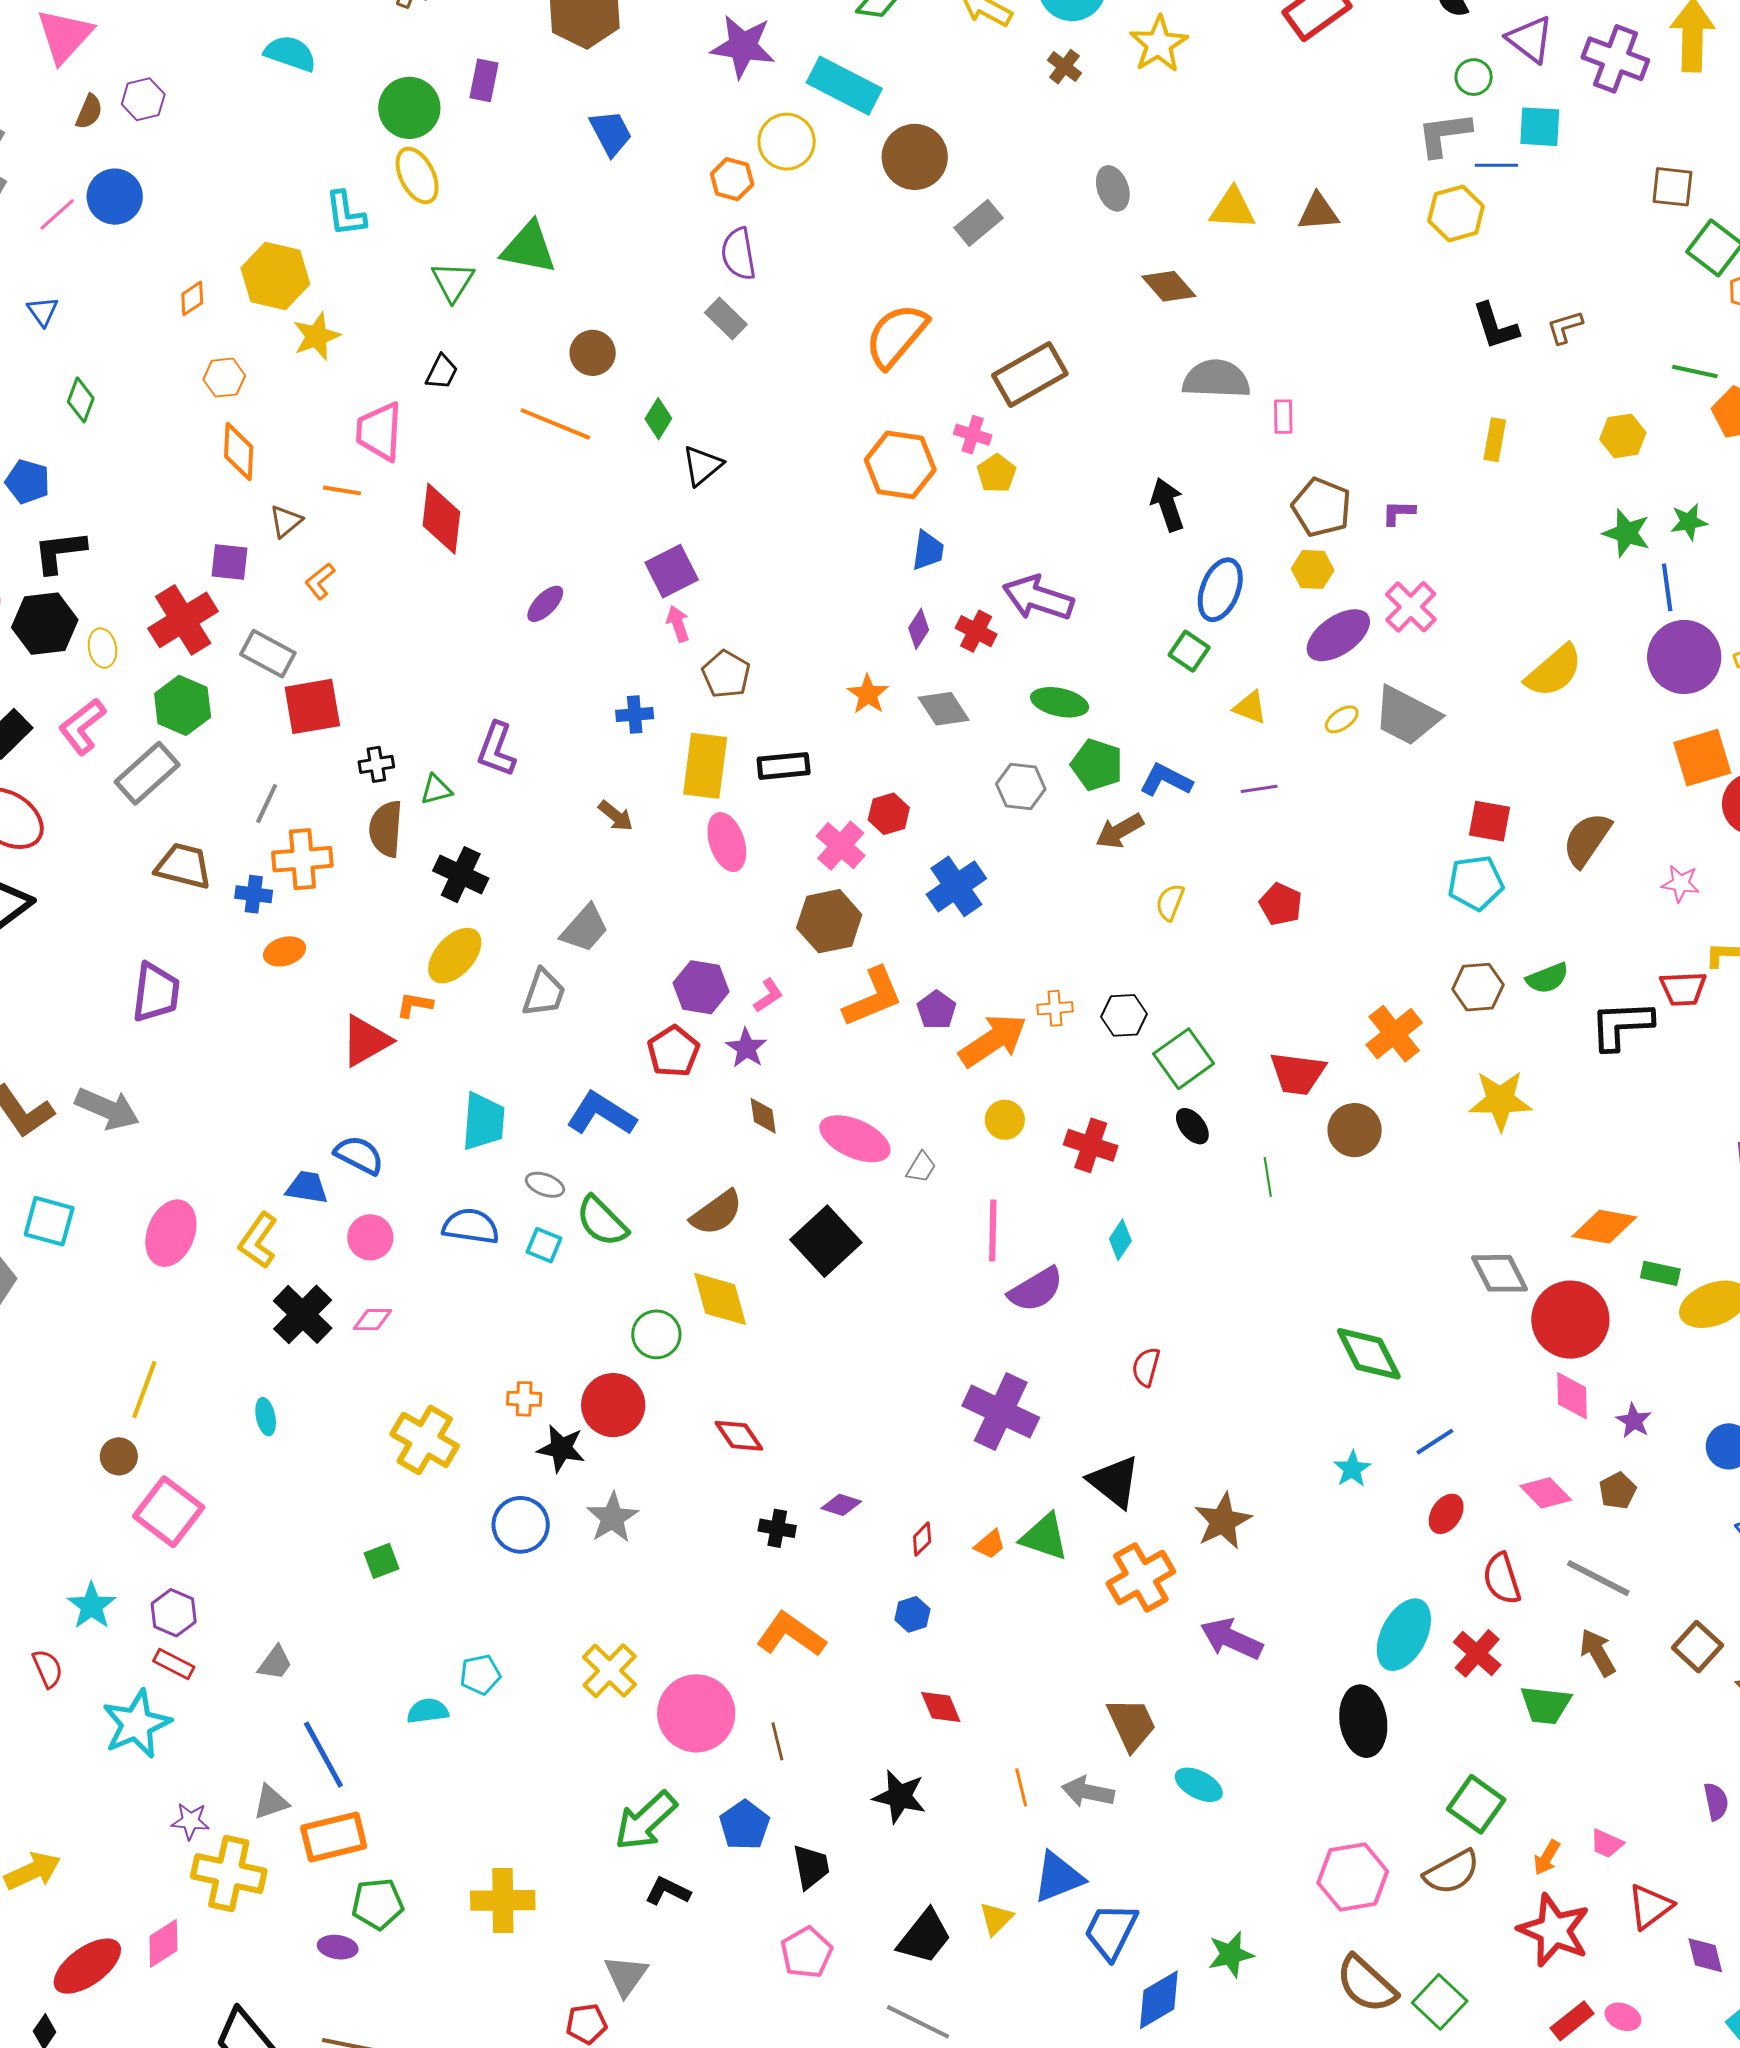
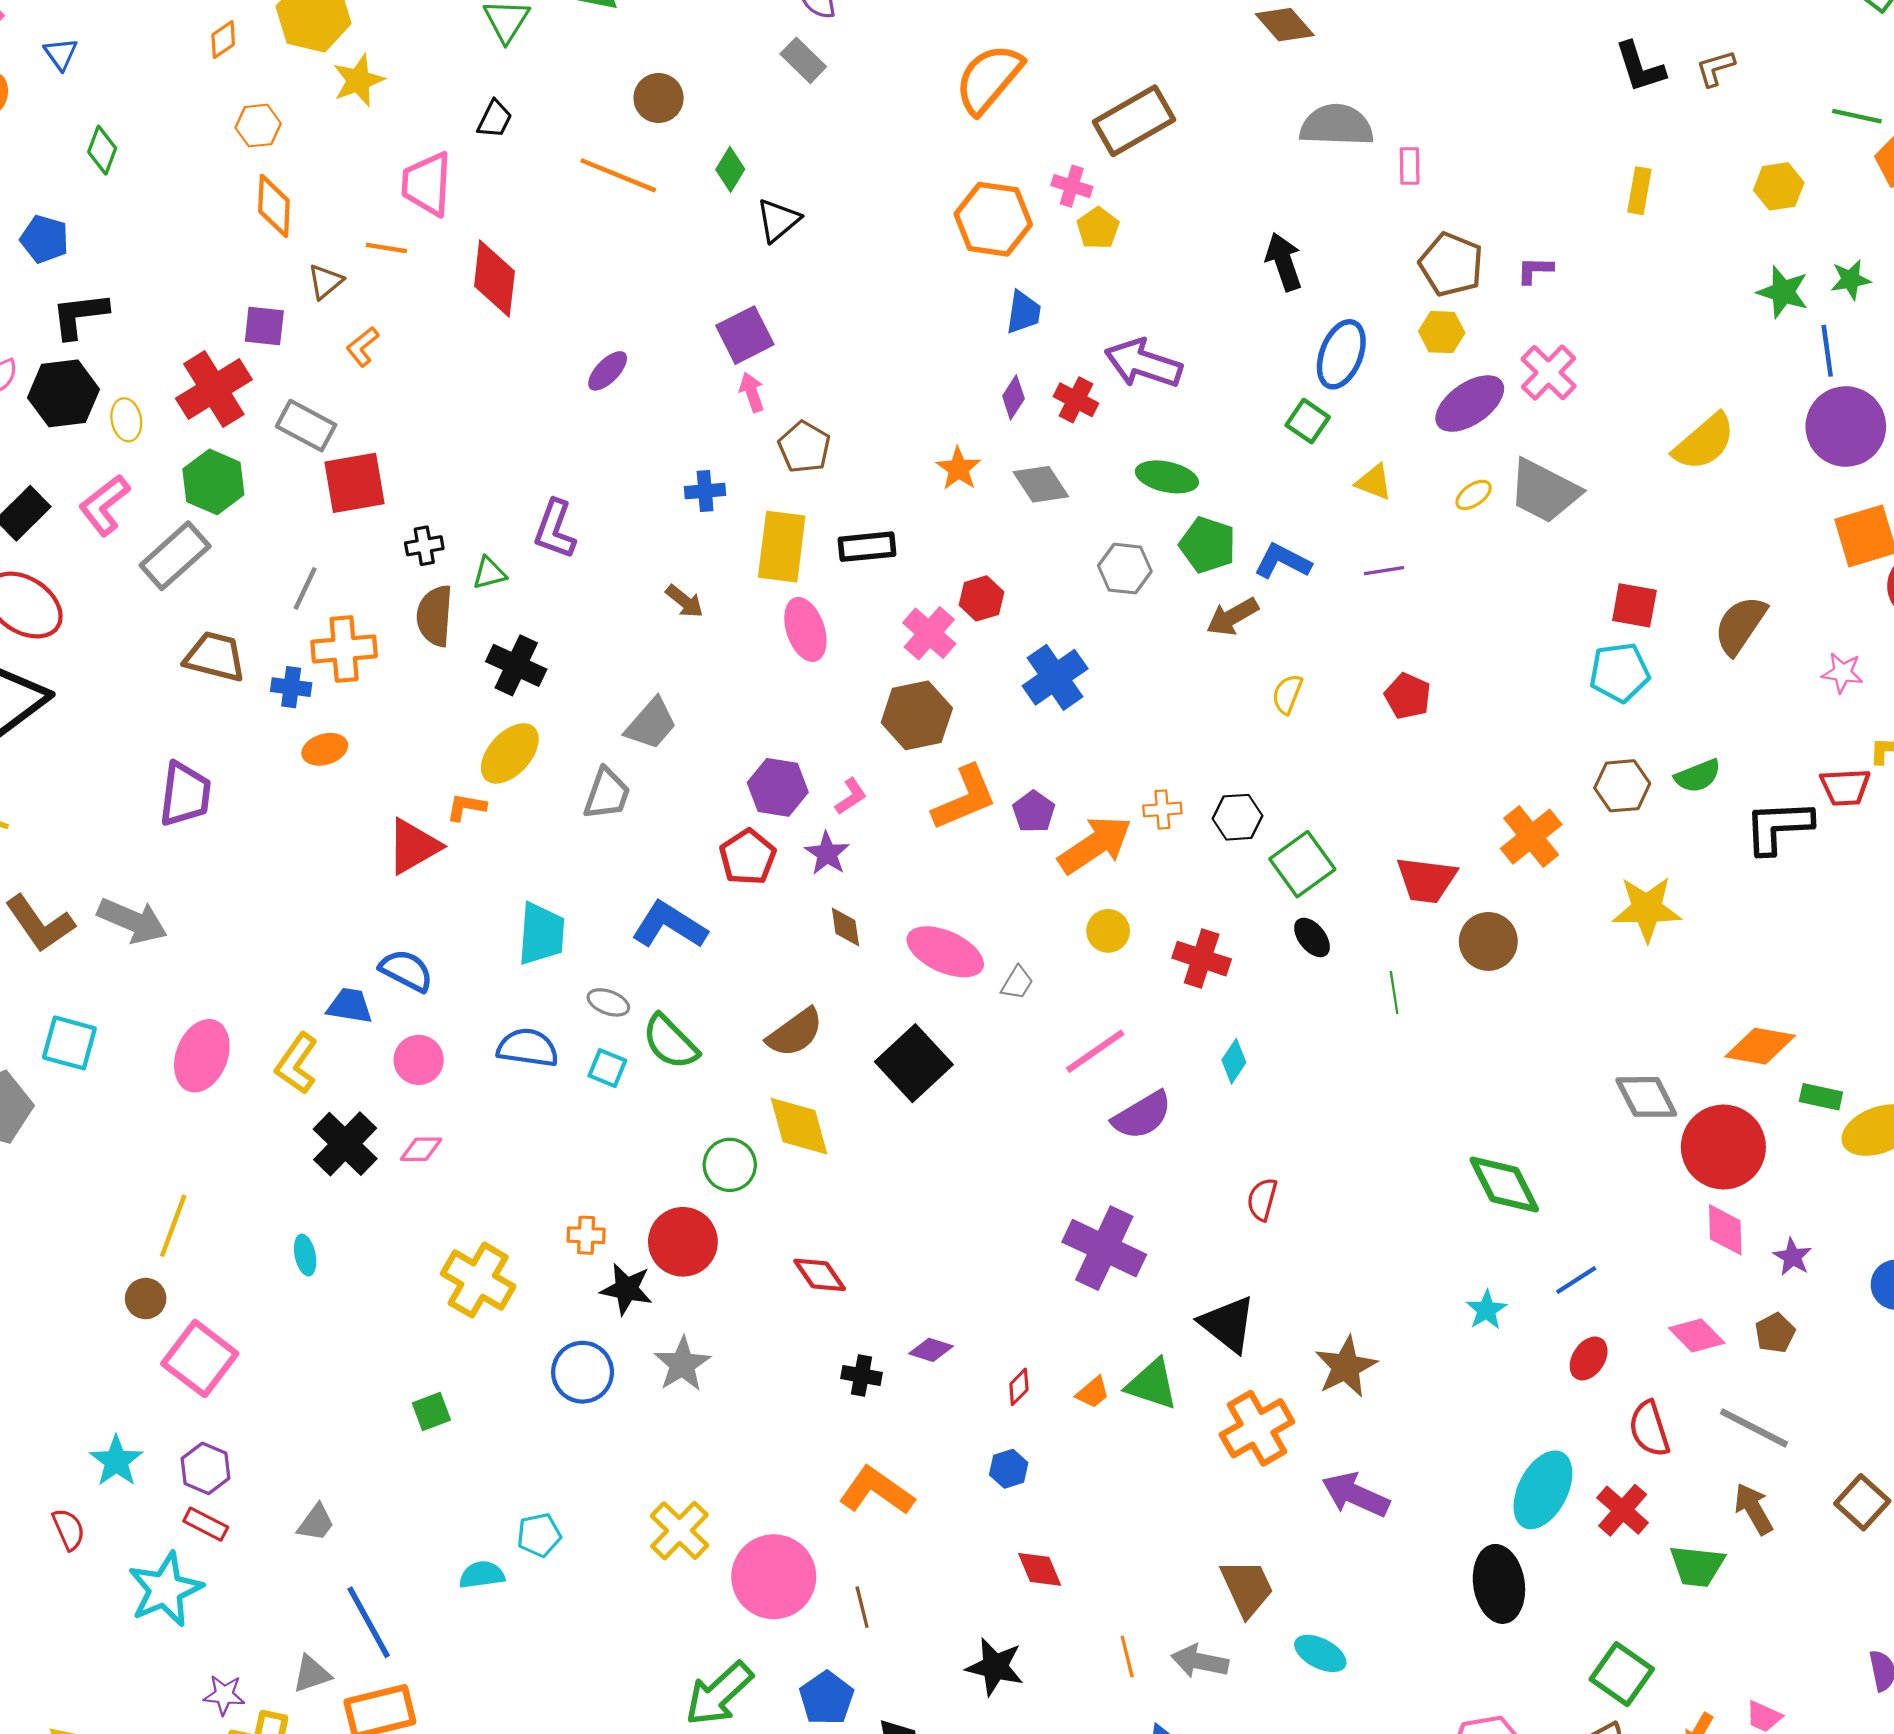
pink line: (993, 1230) -> (1095, 1051), turned 54

